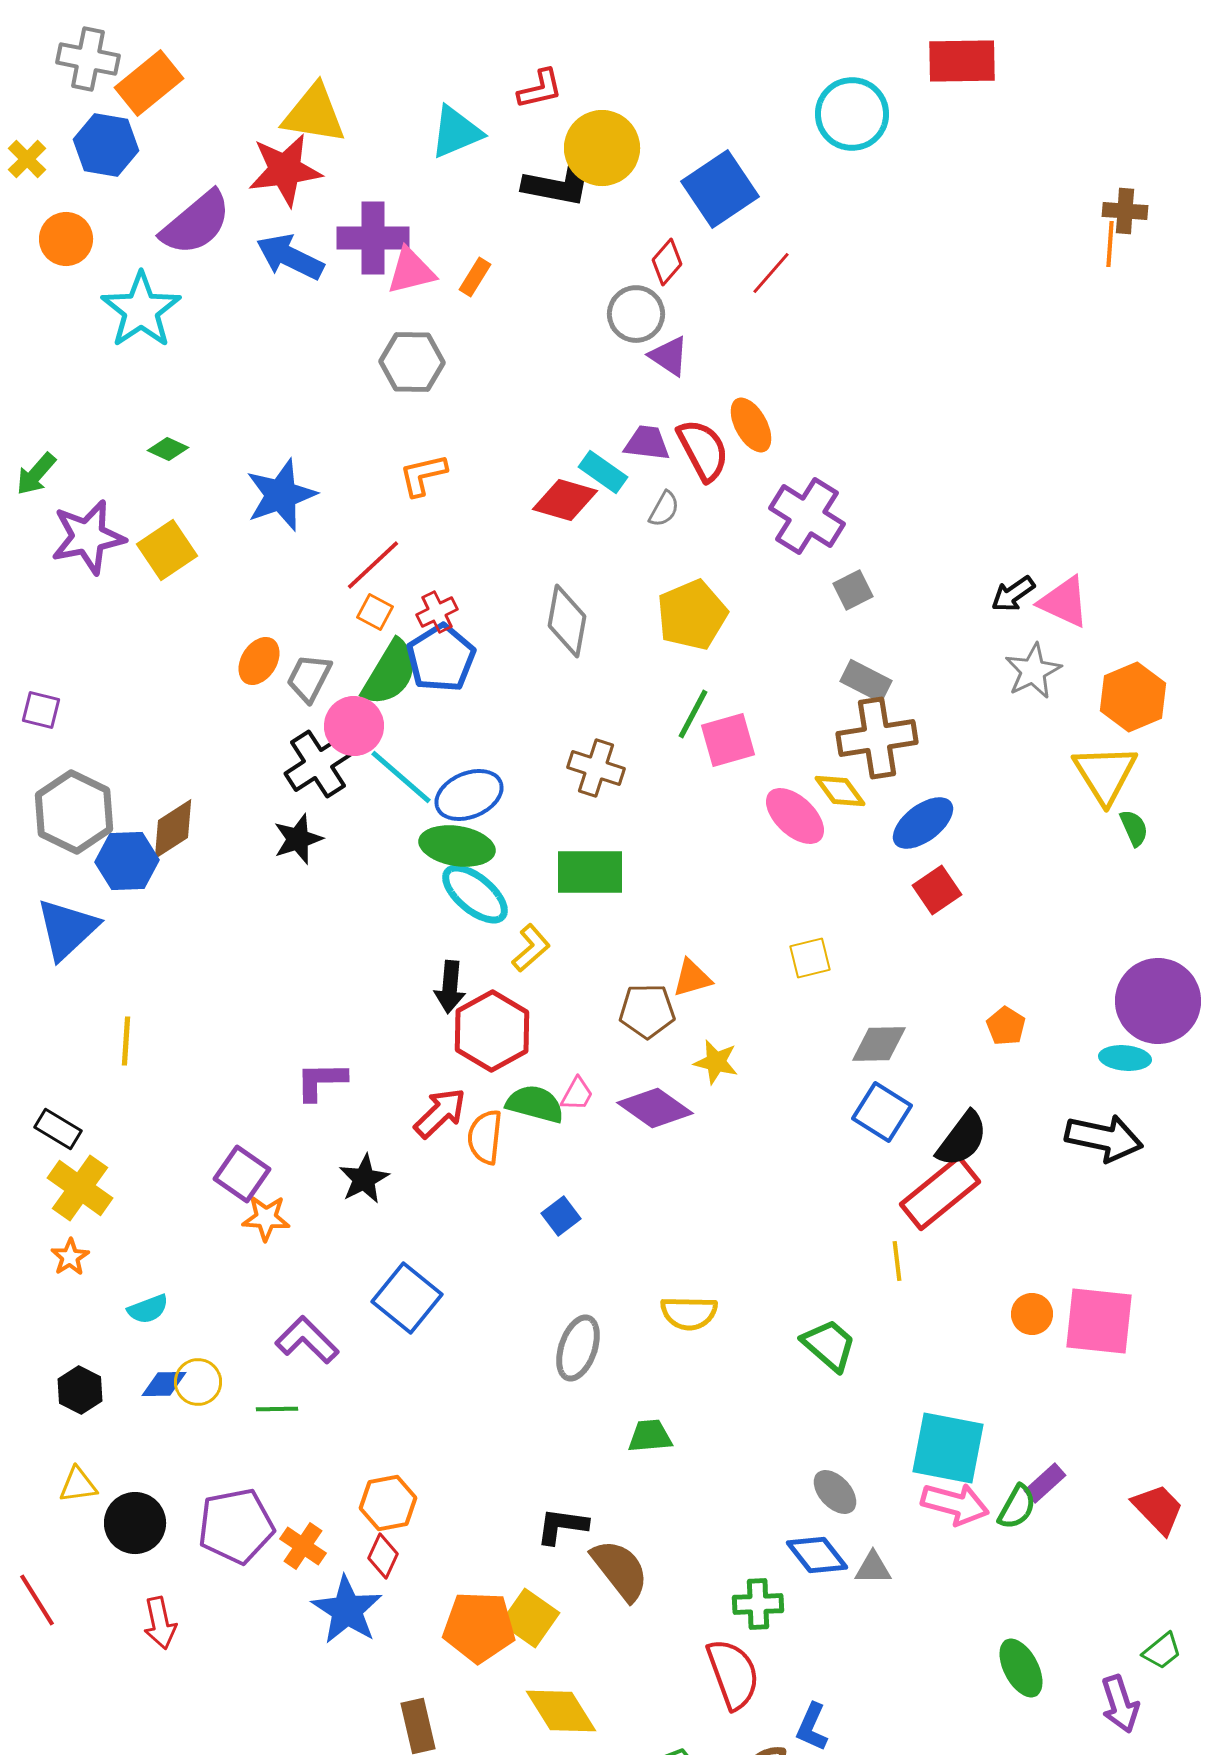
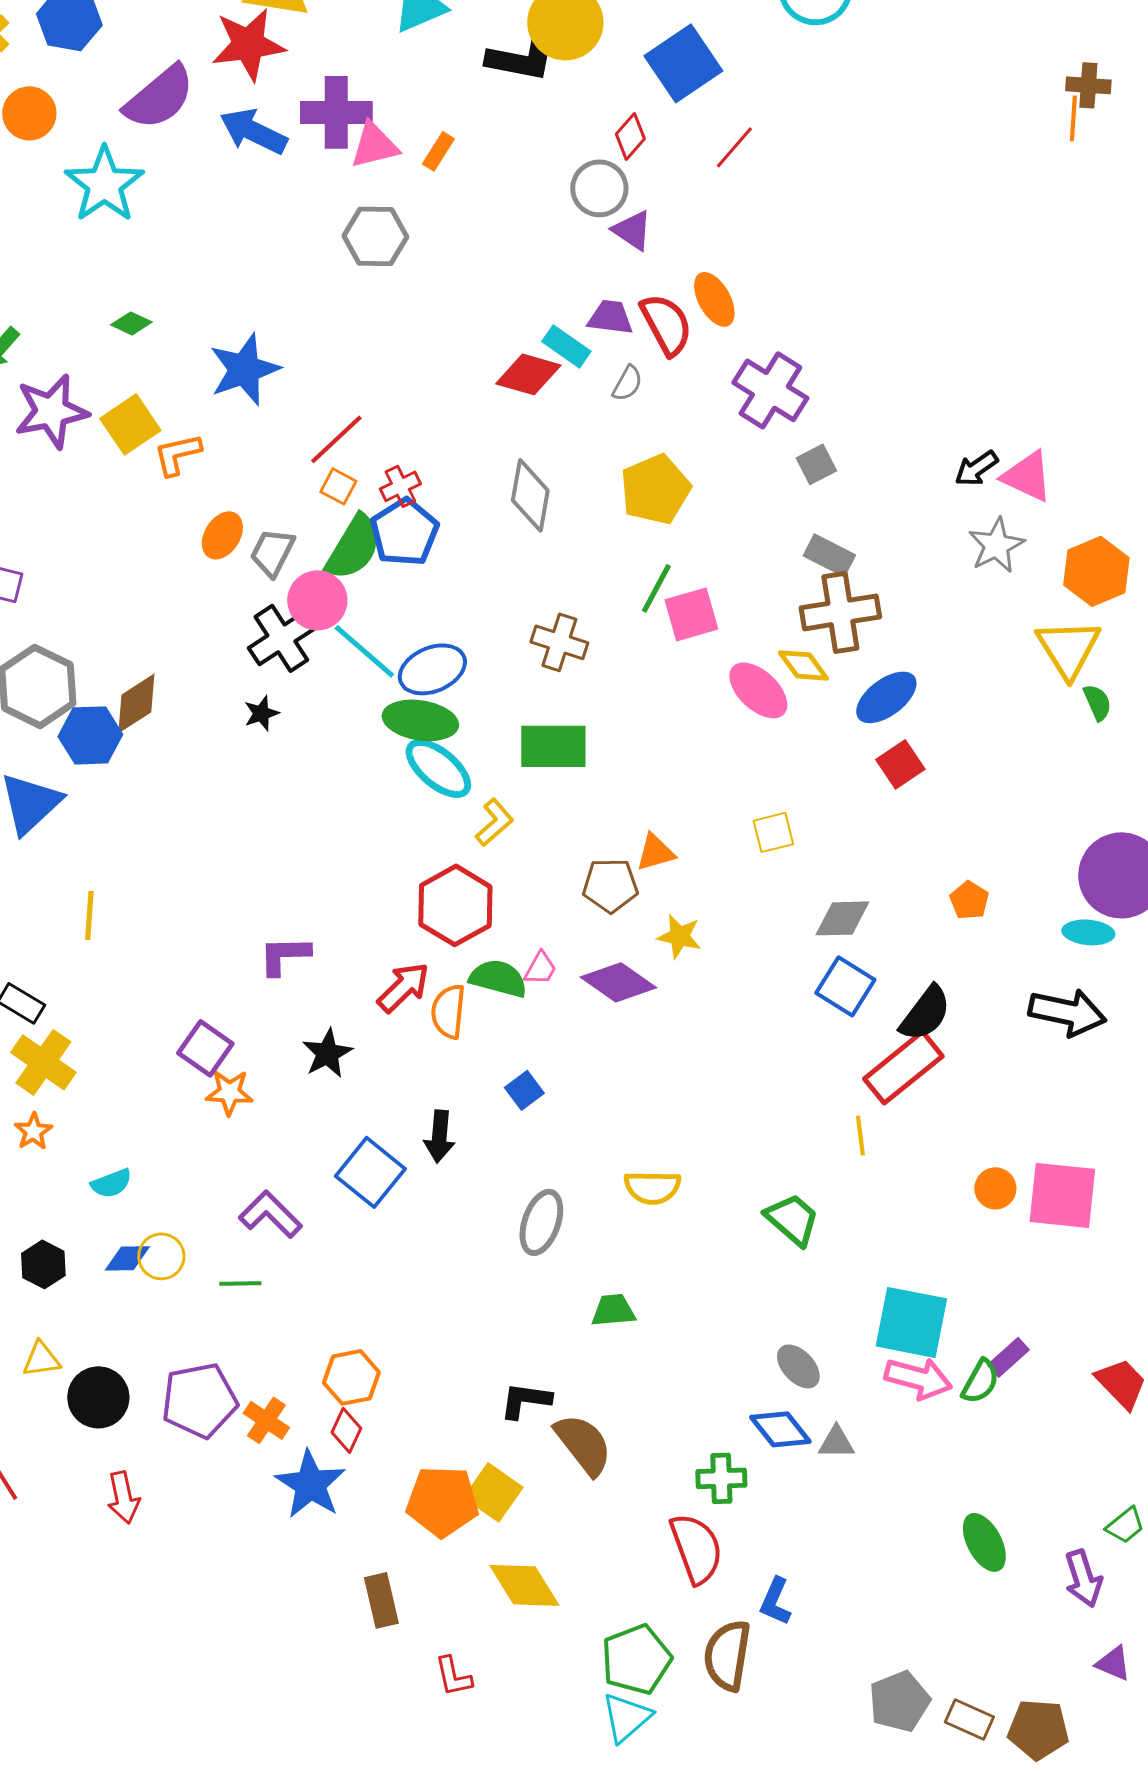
orange L-shape: (423, 475) -> (177, 454), moved
black star: (298, 839) -> (261, 713), size x0.7
black arrow: (450, 987) -> (439, 1136), moved

